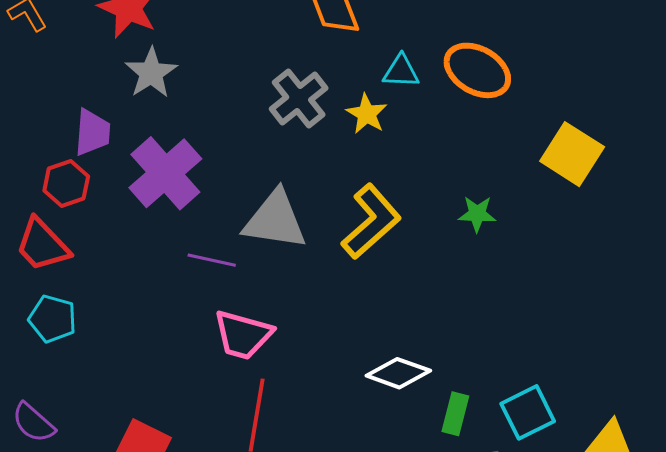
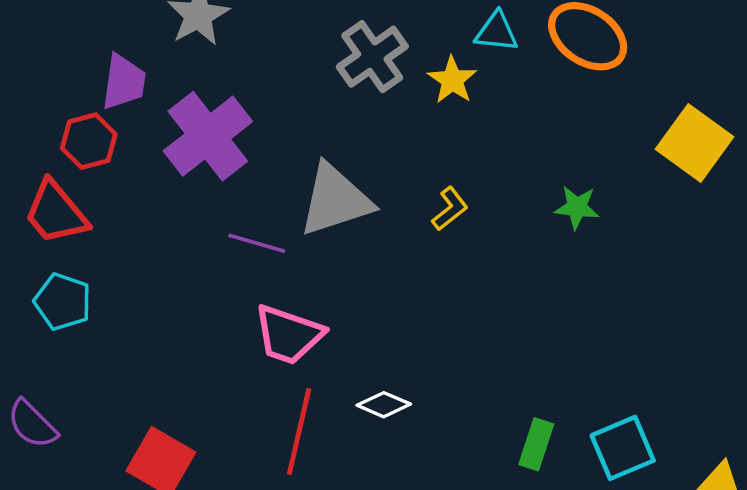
gray triangle: (275, 220) -> (335, 200), turned -30
yellow L-shape: (371, 222) -> (450, 209), size x0.5
white diamond: (398, 373) -> (384, 405), moved, size x0.7

